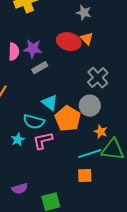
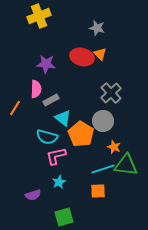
pink semicircle: (14, 52) -> (36, 89), moved
gray rectangle: (40, 68) -> (51, 100), moved
cyan star: (18, 140) -> (59, 182), moved
purple semicircle: (20, 189) -> (33, 195), moved

